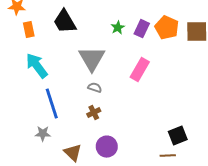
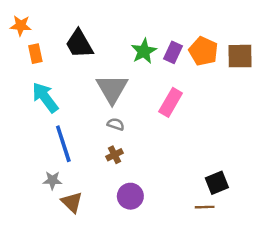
green star: (118, 28) -> (144, 51), size x1.5
brown triangle: (73, 153) -> (72, 202), moved

